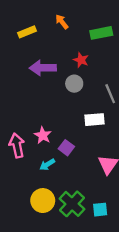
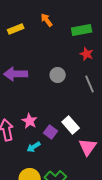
red star: (81, 60) -> (87, 54), moved
purple arrow: (43, 68) -> (16, 74), moved
white rectangle: (94, 120) -> (71, 125), moved, turned 54

